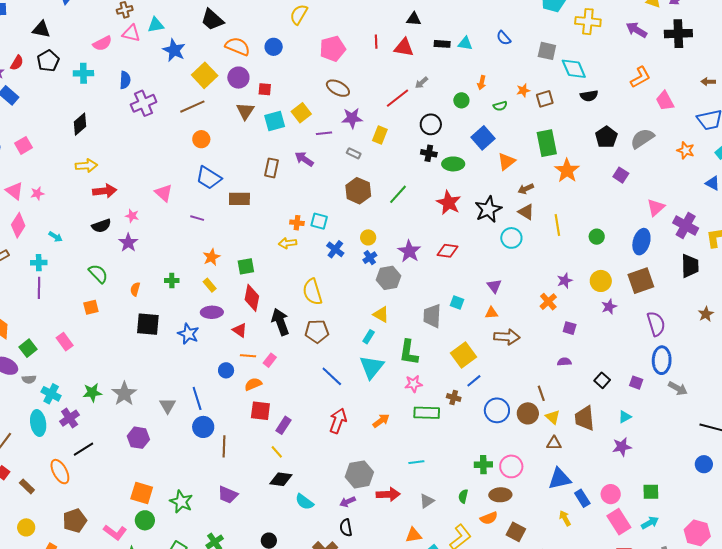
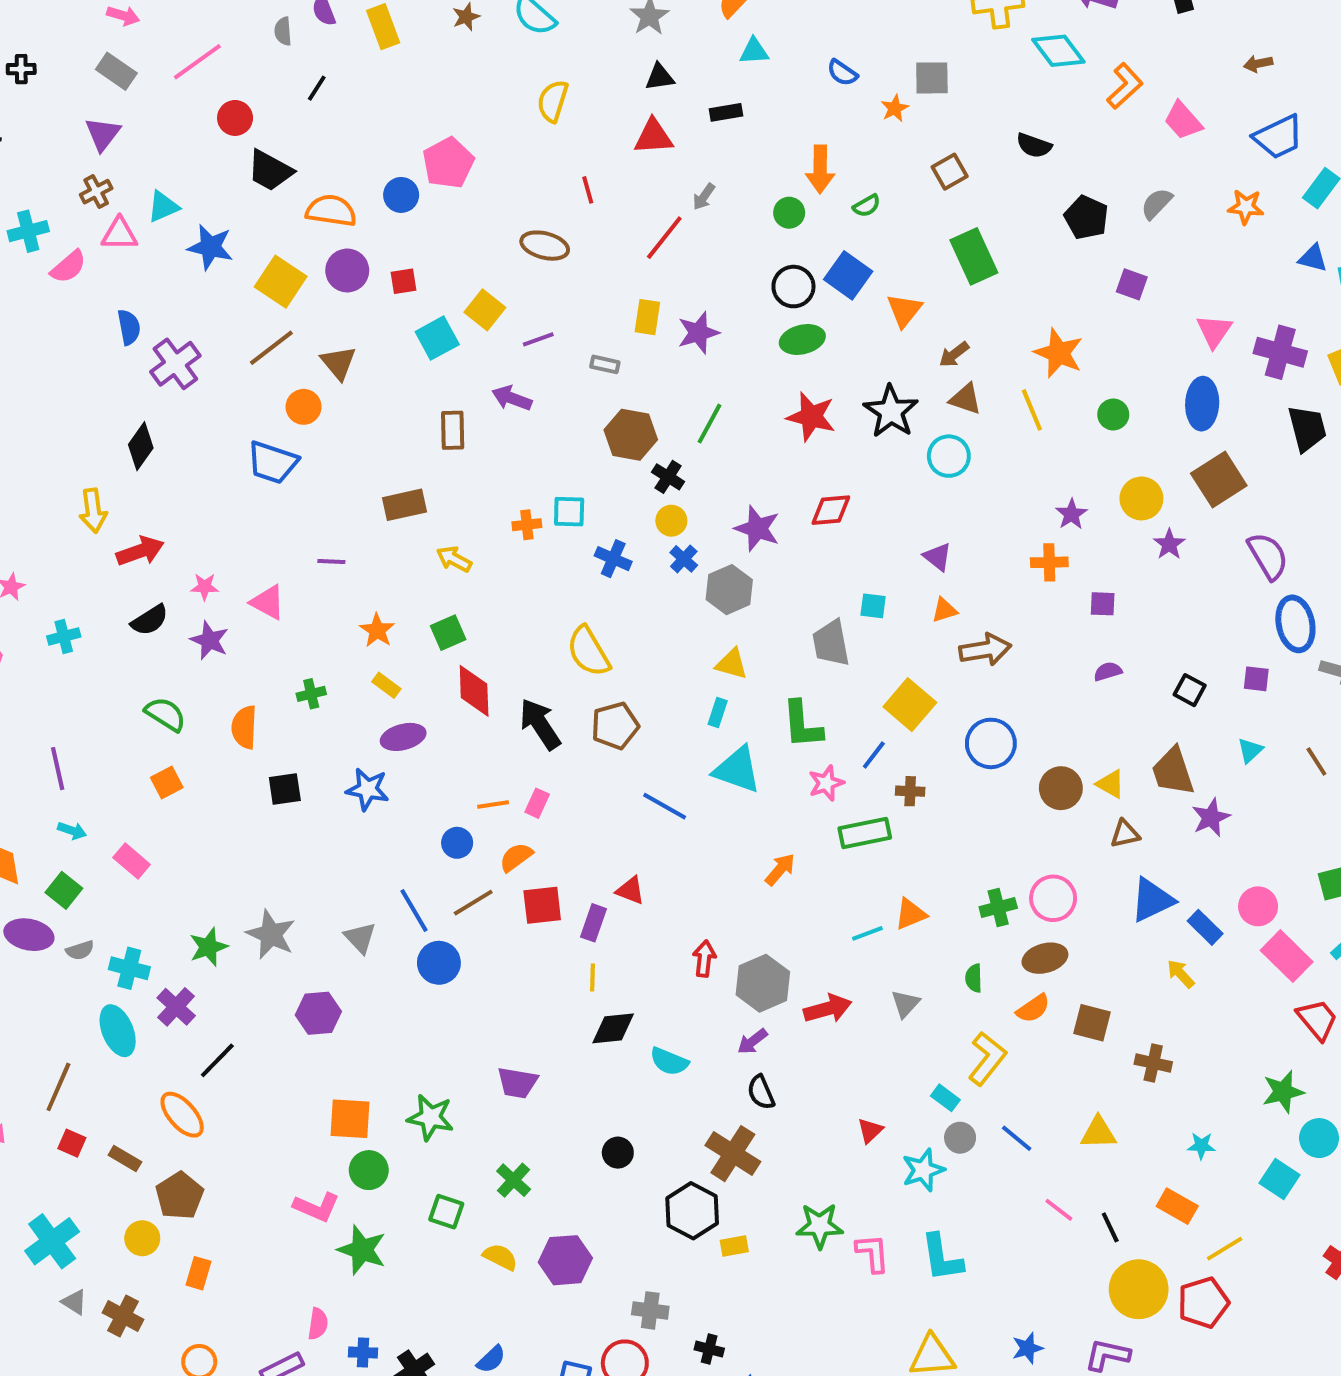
yellow semicircle: (299, 14) -> (553, 101), moved
red line: (376, 42) -> (588, 190), moved
cyan triangle: (465, 43) -> (754, 51), moved
pink pentagon: (333, 49) -> (448, 163), moved
cyan diamond: (574, 69) -> (1058, 51), moved
cyan cross: (83, 73) -> (28, 231), moved
orange arrow: (482, 83) -> (820, 169), size x1.6
orange star: (523, 90) -> (895, 108), moved
black semicircle: (589, 96) -> (1034, 146), turned 42
brown triangle: (245, 111) -> (338, 363), moved
purple star: (352, 118) -> (698, 333), moved
black diamond: (80, 124) -> (141, 446), moved
black circle: (431, 124) -> (793, 287), moved
gray semicircle: (642, 138) -> (1157, 204), size x0.7
black cross: (429, 153) -> (668, 477), moved, turned 35
yellow arrow: (86, 166) -> (93, 511), turned 100
orange star: (567, 171) -> (1059, 353), moved
blue trapezoid: (209, 178) -> (273, 462), moved
pink triangle: (164, 193) -> (268, 602), moved
cyan arrow: (56, 237) -> (72, 831), moved
yellow arrow: (288, 243) -> (454, 559), moved, turned 48
cyan cross: (39, 263) -> (64, 636), moved
orange semicircle: (135, 289) -> (244, 727), size x1.5
orange cross: (548, 302) -> (1049, 562), turned -36
black square: (148, 324) -> (285, 789), size x0.7
red triangle: (240, 330) -> (630, 890), moved
cyan triangle: (372, 367) -> (737, 770), turned -36
blue line: (474, 381) -> (874, 755), moved
brown line: (541, 393) -> (1316, 762), moved
blue circle: (497, 410) -> (991, 743), moved
red arrow: (338, 421) -> (704, 959), moved, size x0.7
brown line: (224, 446) -> (473, 903), moved, turned 70
purple star: (622, 447) -> (1211, 817), moved
yellow line: (277, 452) -> (593, 977), turned 56
brown pentagon: (75, 521) -> (179, 1196), moved
orange triangle: (414, 535) -> (911, 914), moved

